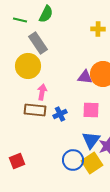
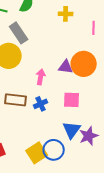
yellow cross: (98, 29) -> (66, 14), moved
pink arrow: (42, 92) -> (41, 77), moved
yellow square: (92, 163) -> (37, 153), moved

